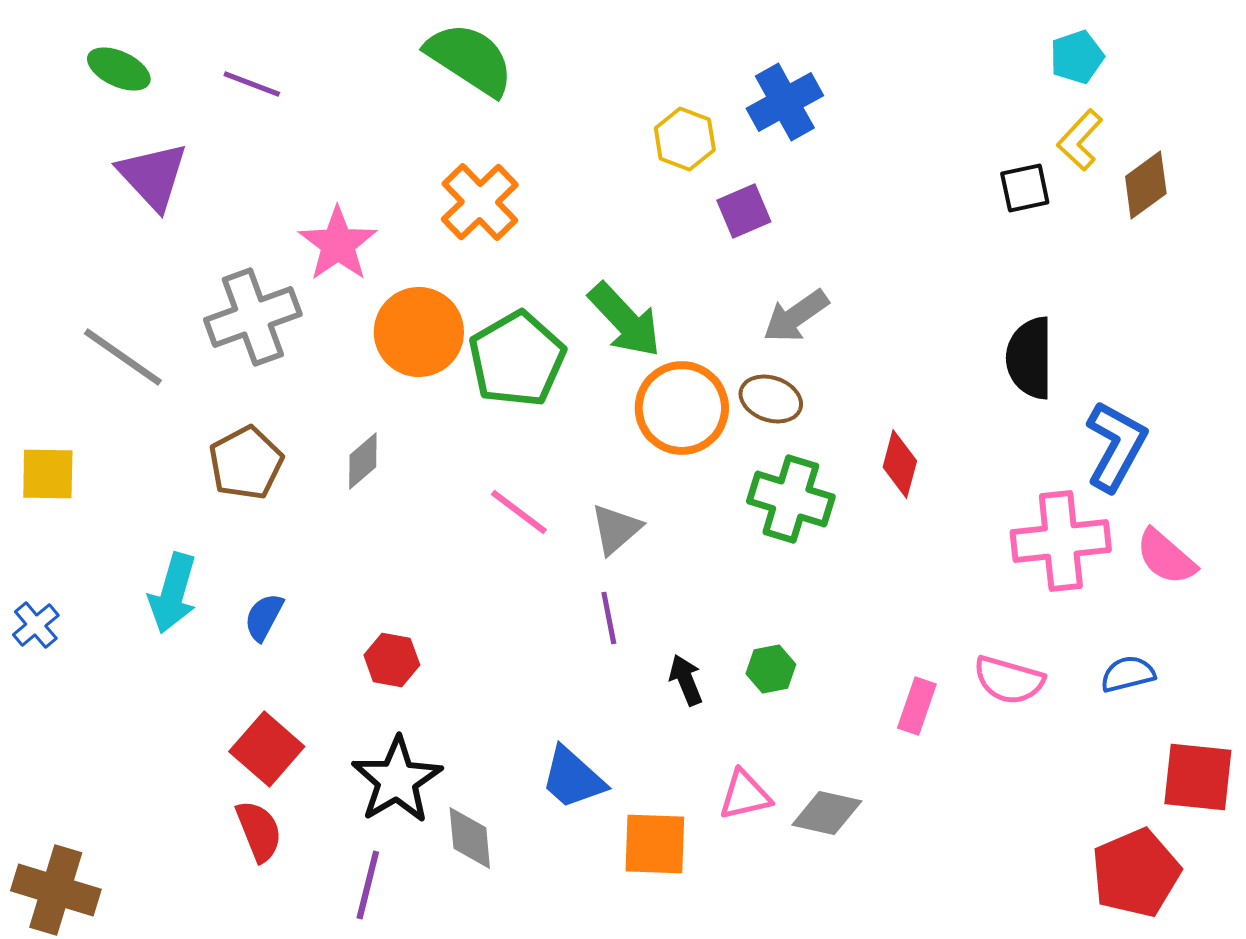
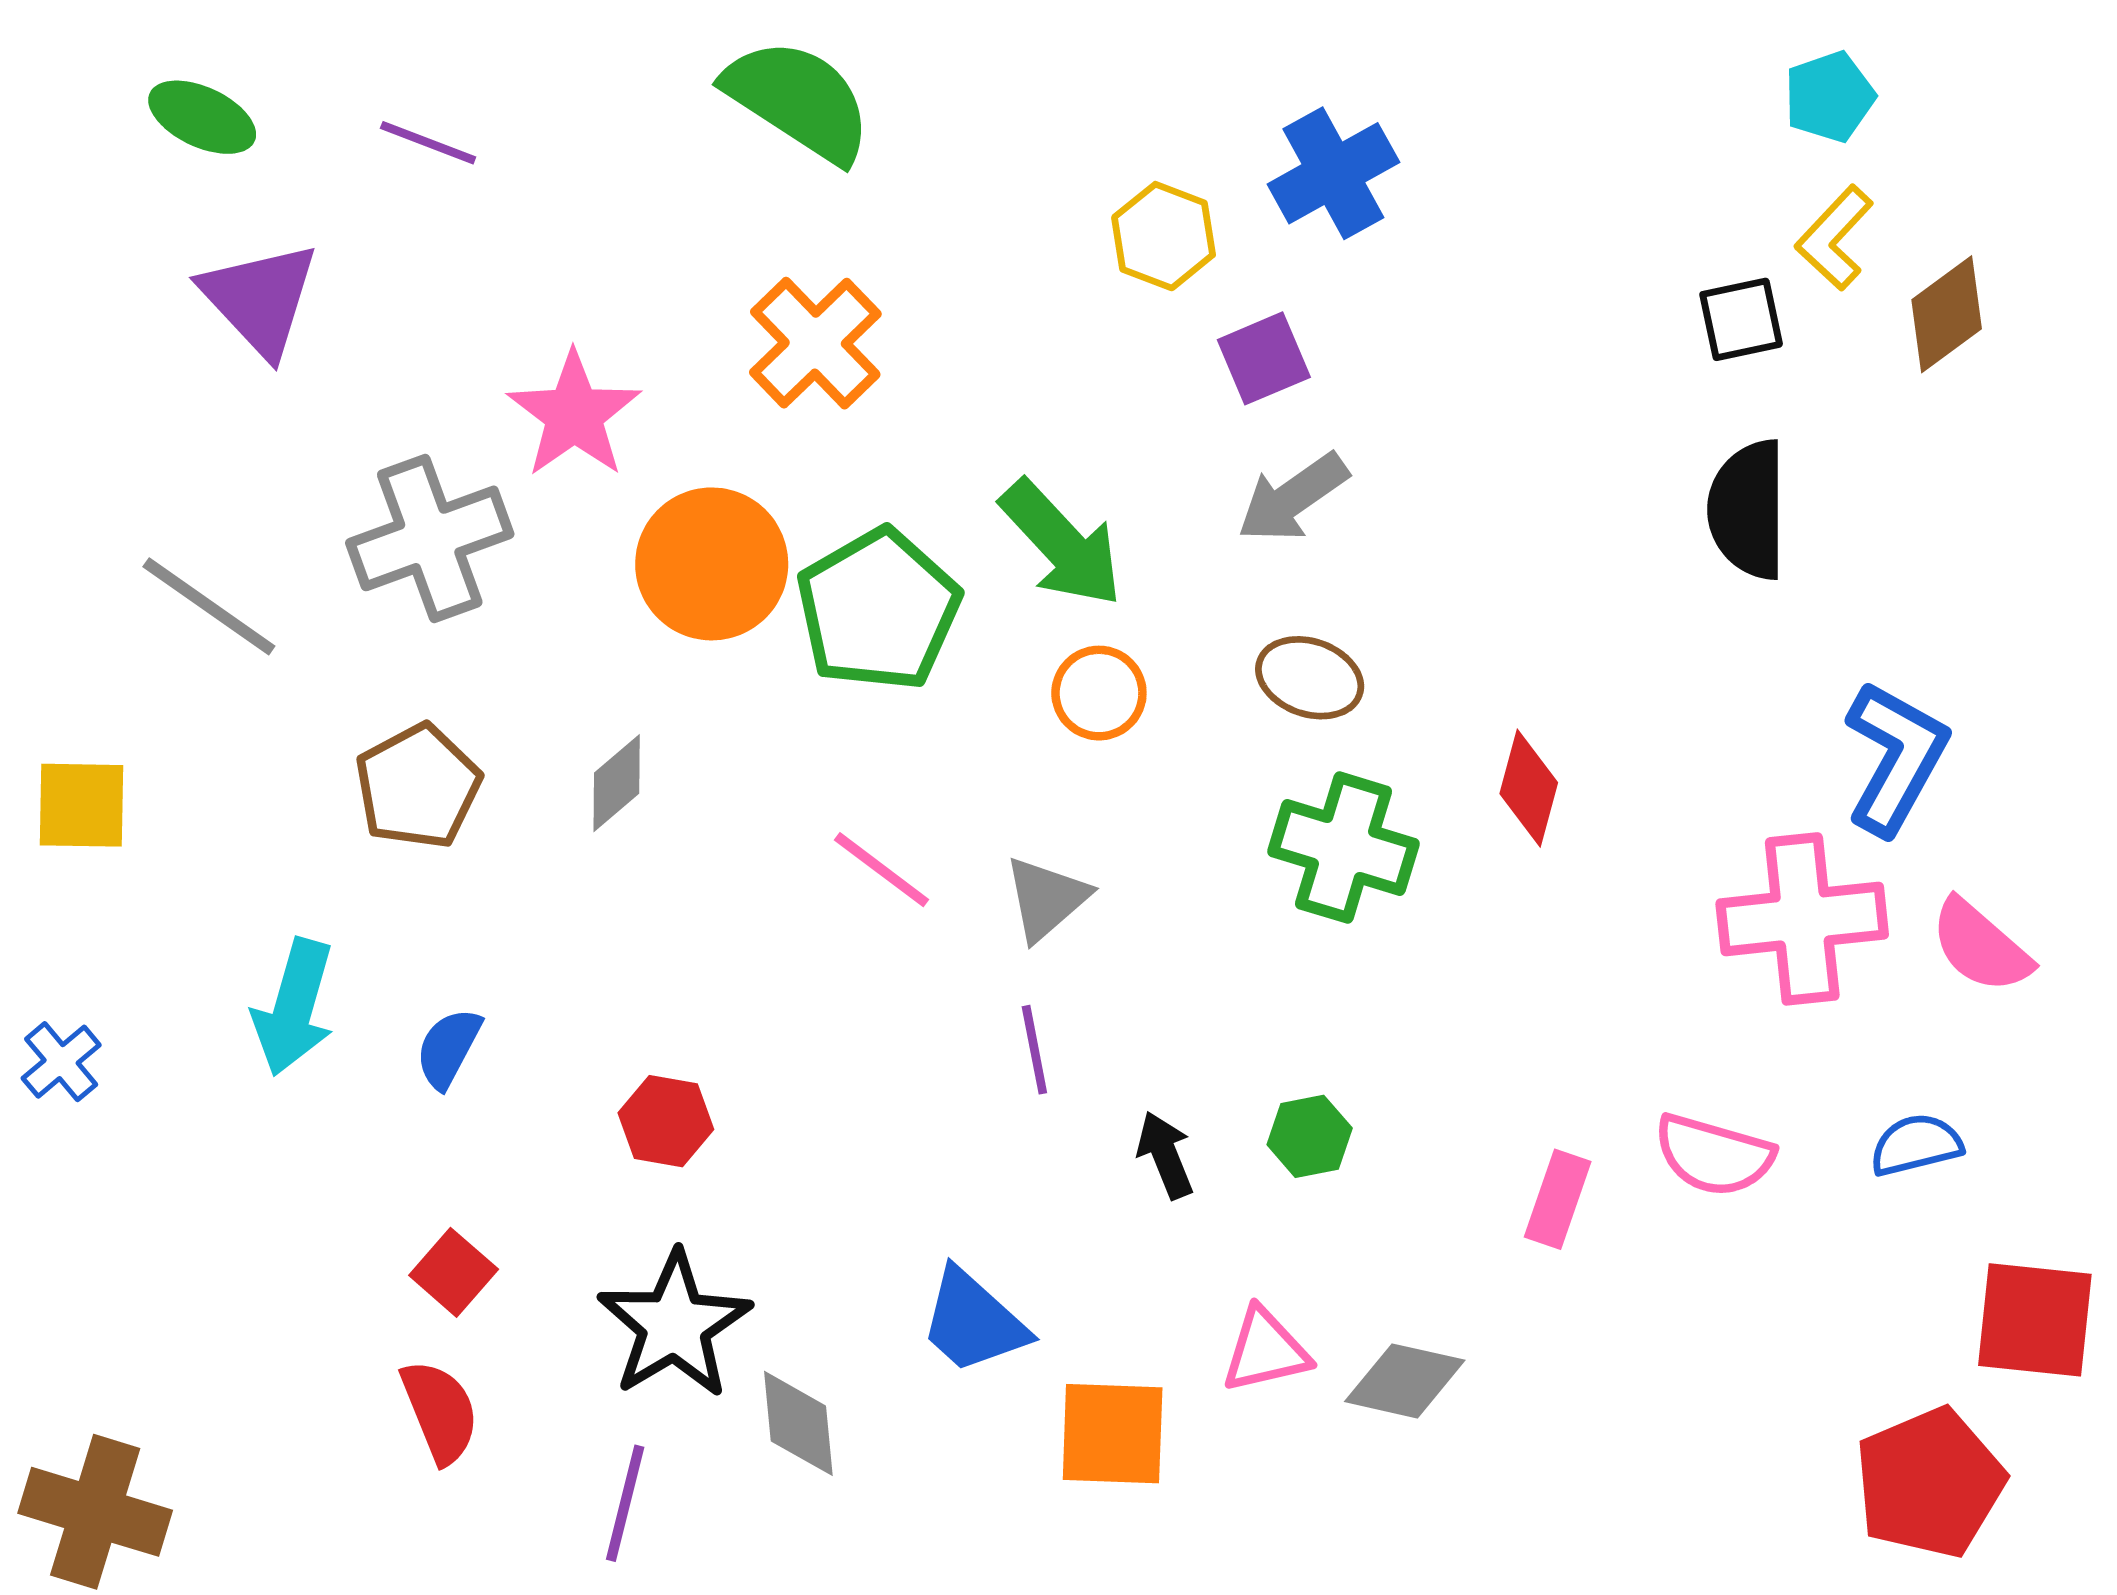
gray arrow: (796, 316) -> (1293, 498), moved
black semicircle: (1030, 358) -> (1748, 510), moved
orange circle: (682, 408) -> (1099, 693), moved, size x0.6
red square: (267, 749) -> (454, 1272), size x0.7

